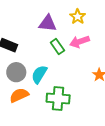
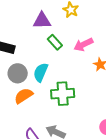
pink arrow: (79, 42) -> (83, 45), moved

